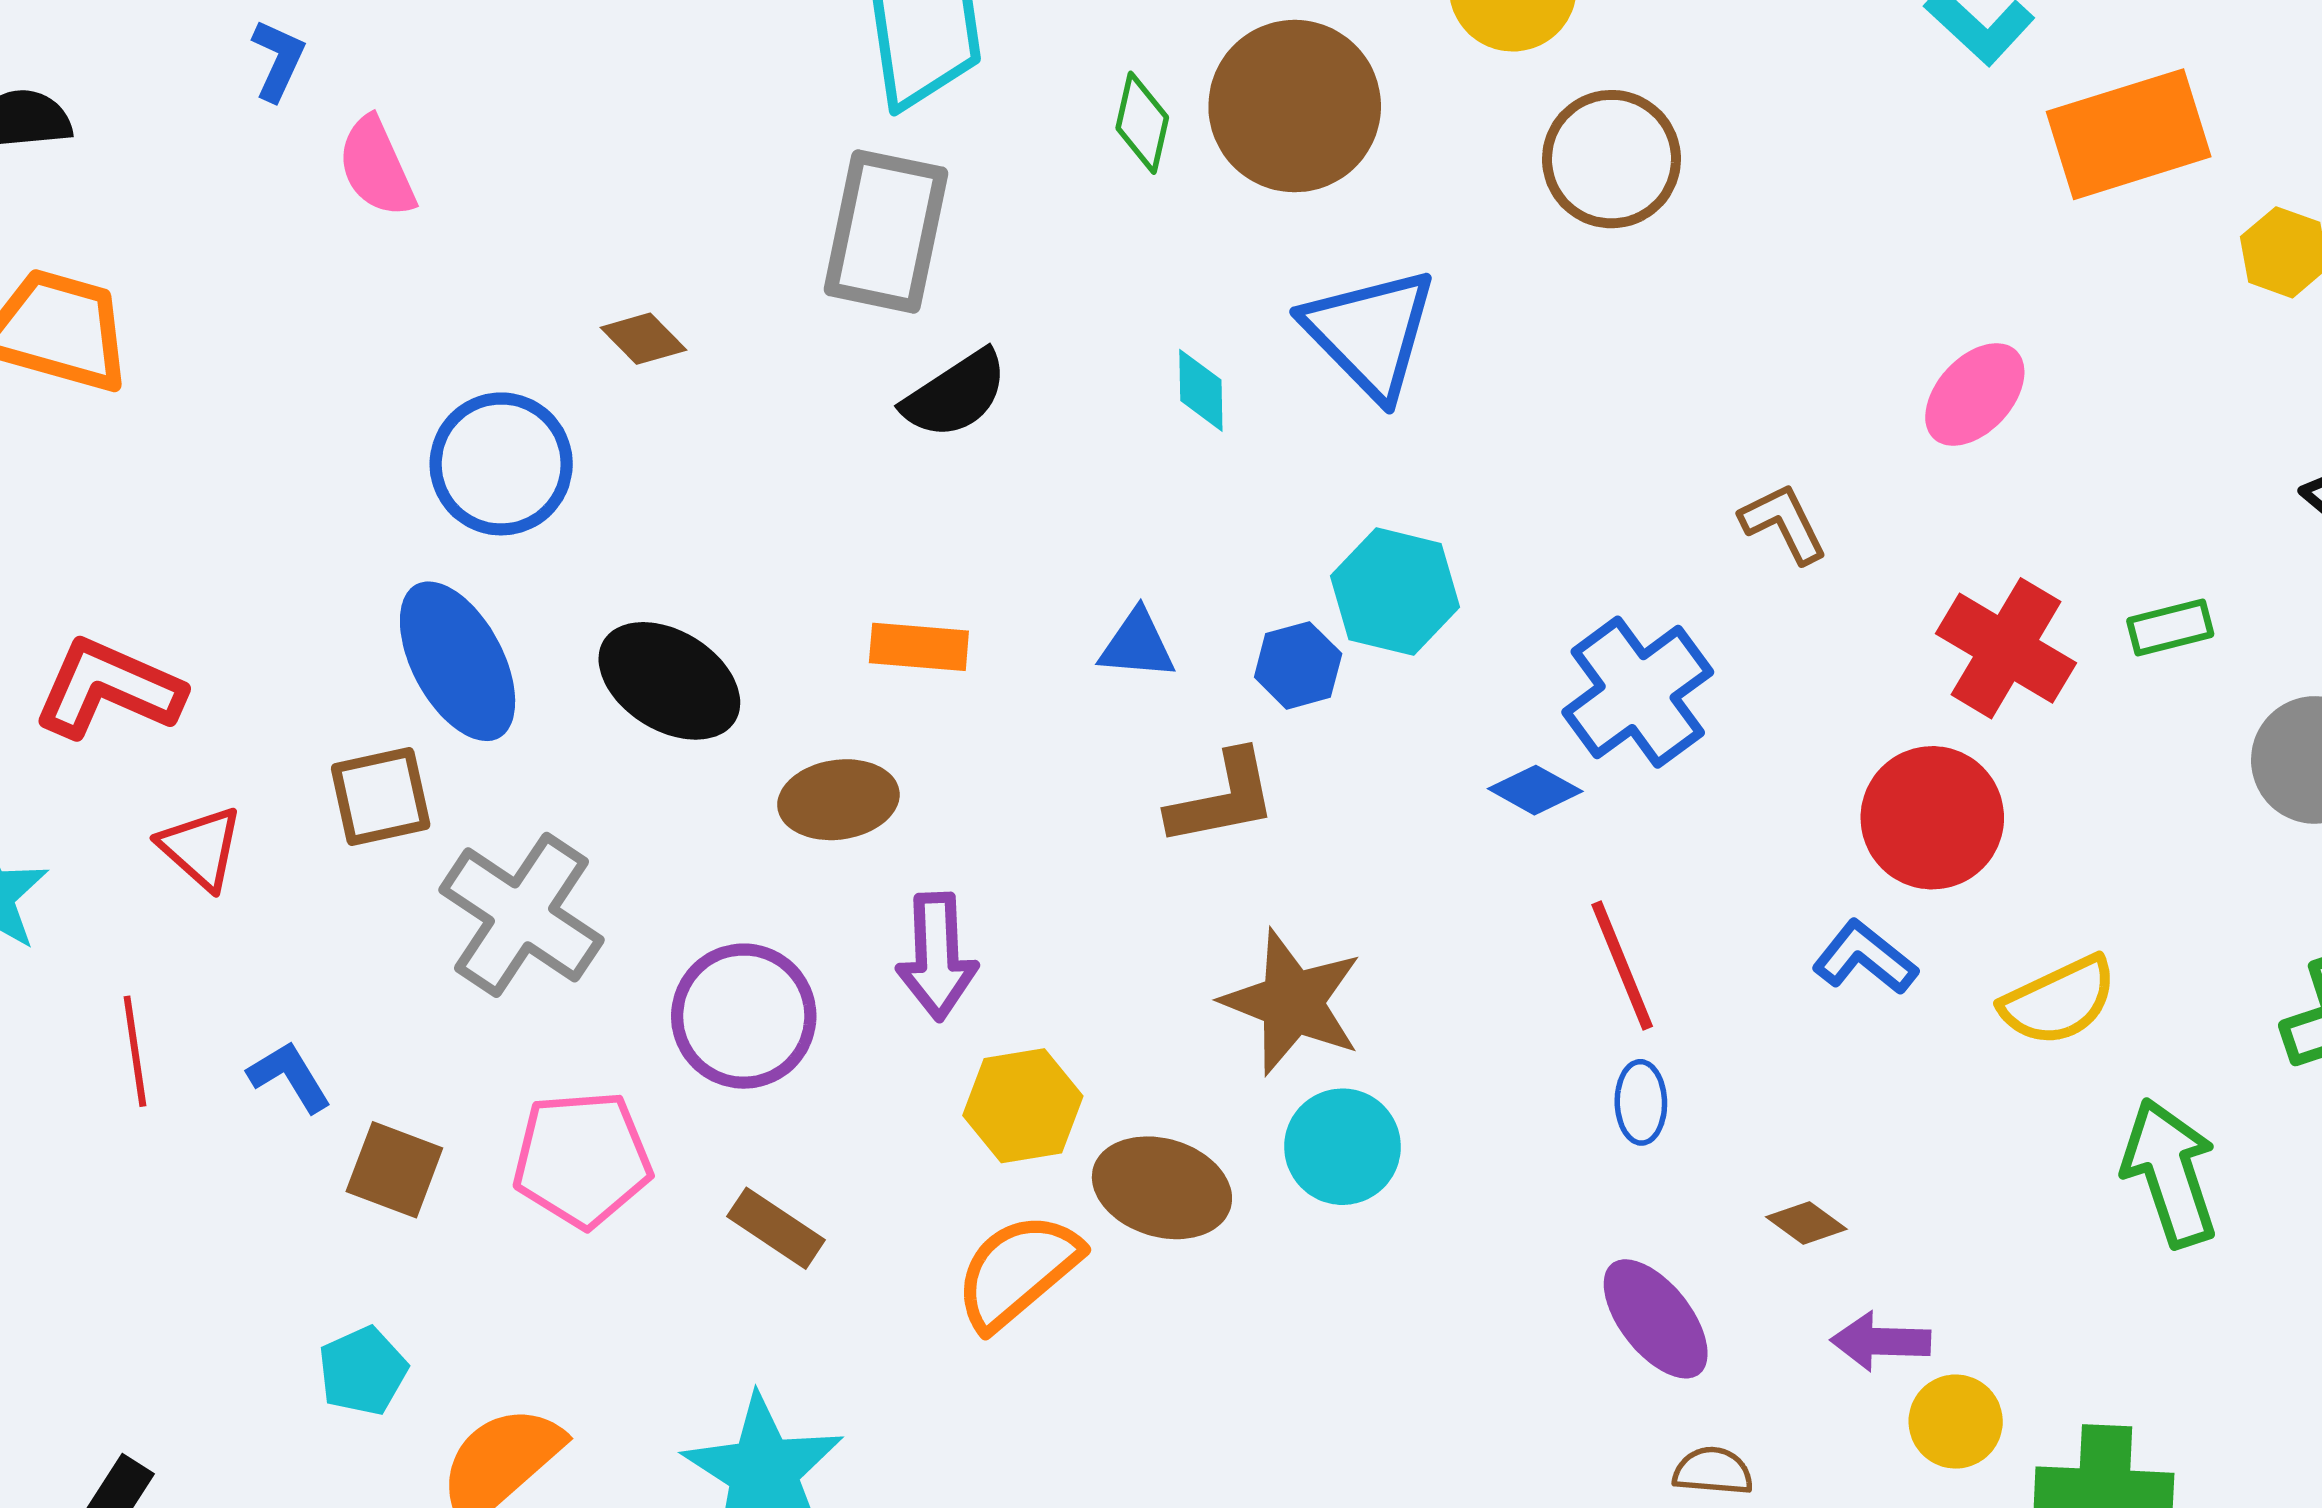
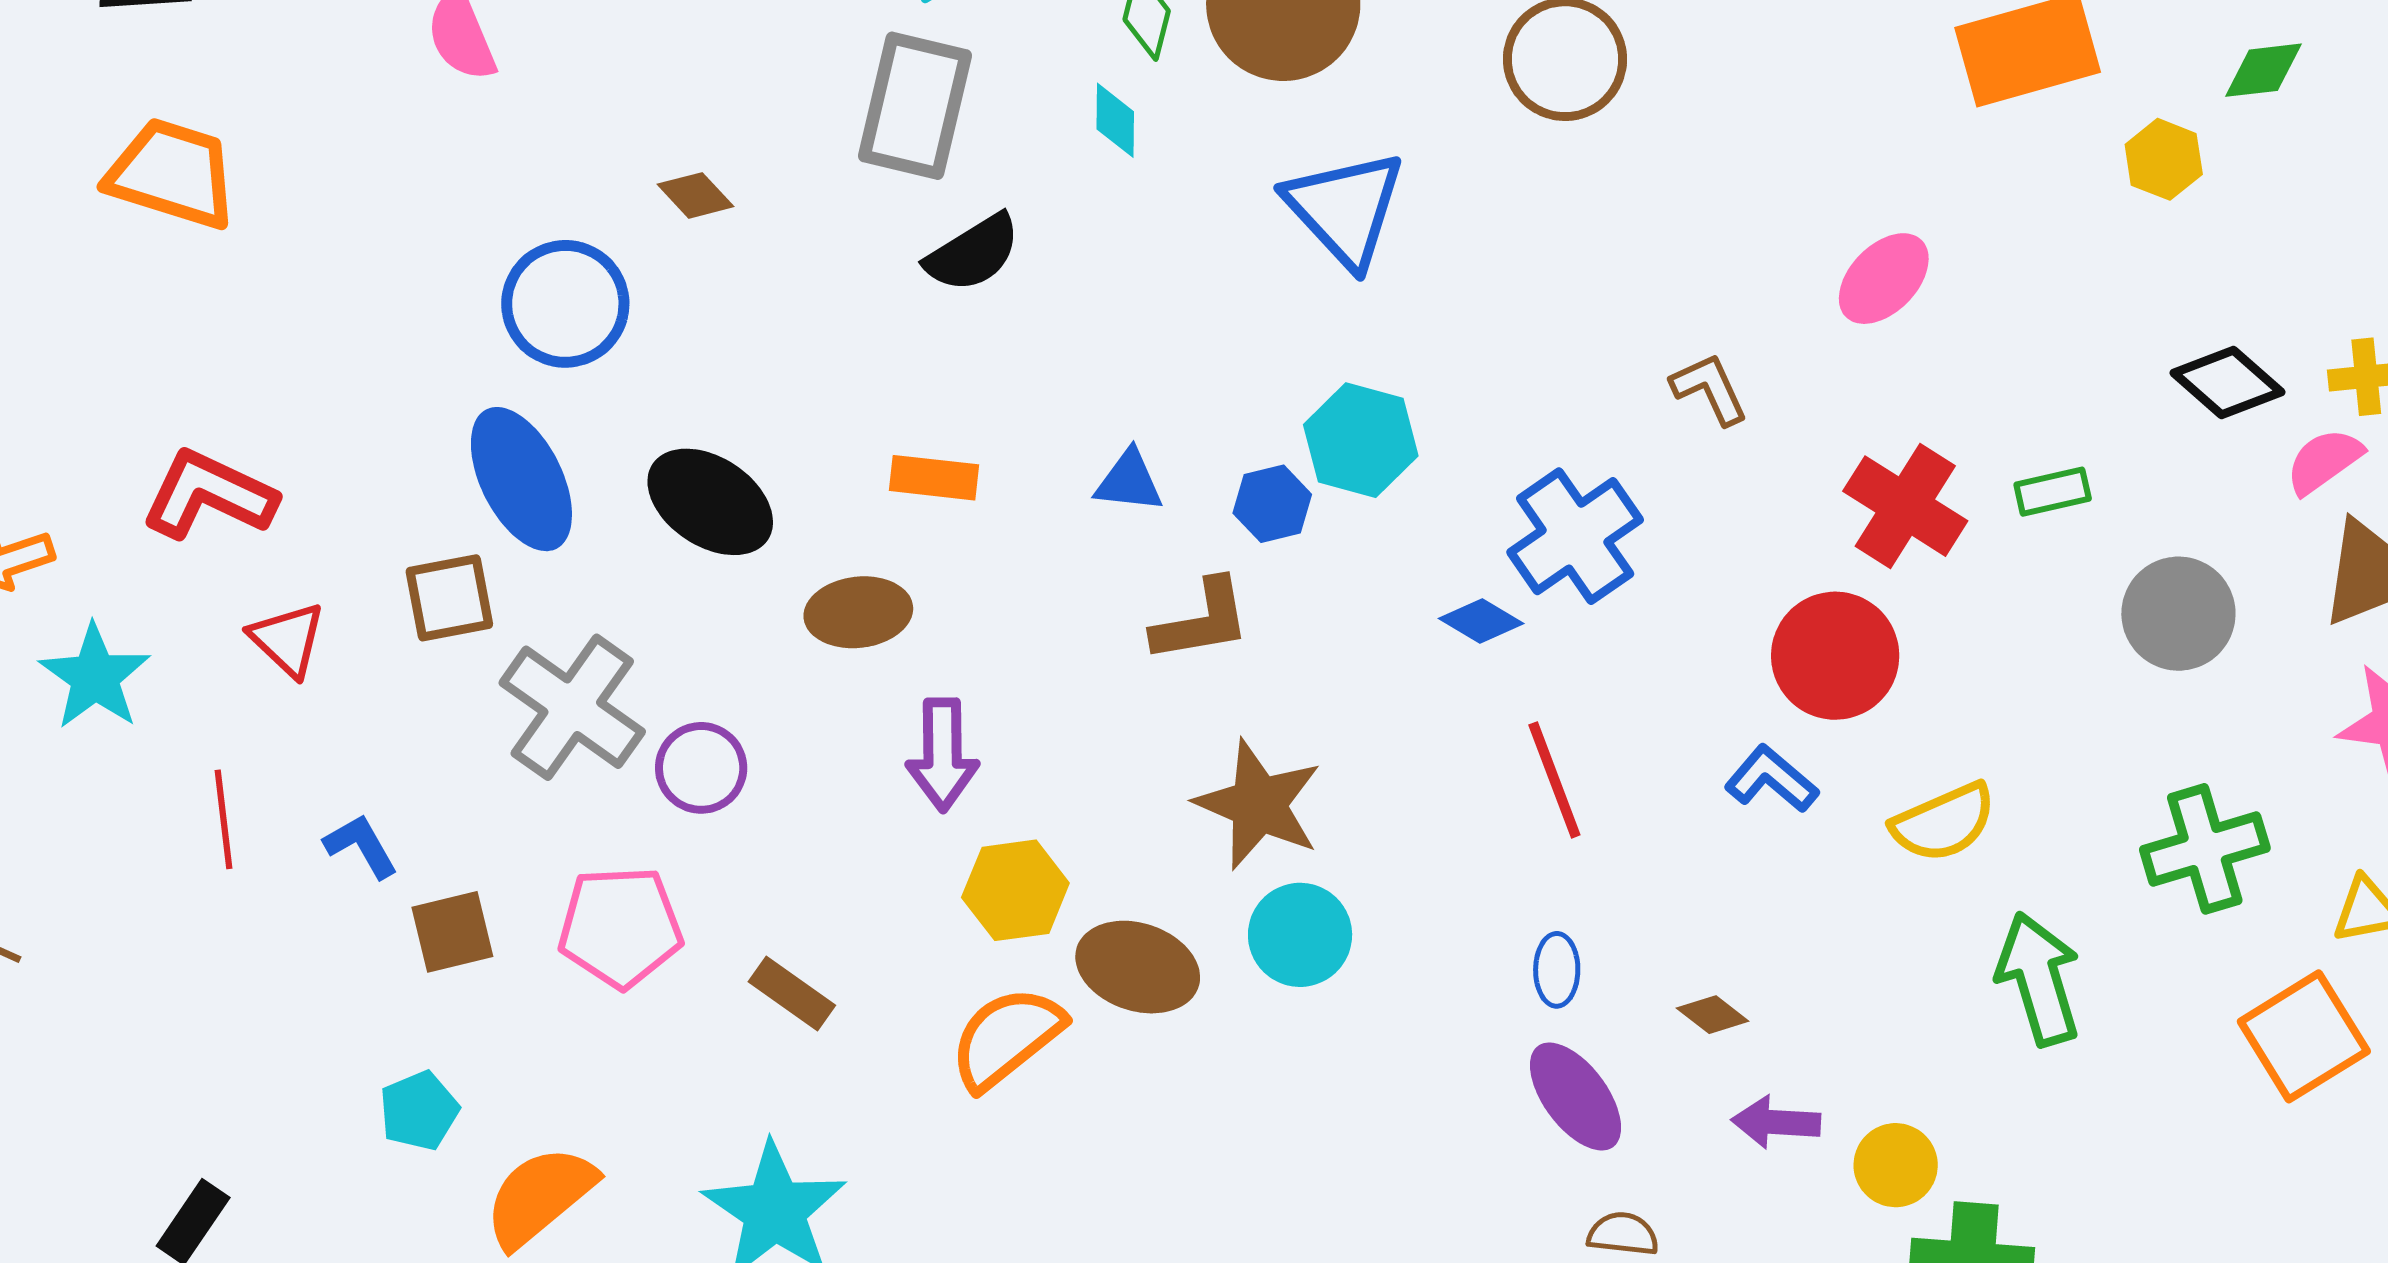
cyan diamond: (1201, 390) -> (1115, 120), moved
purple circle: (744, 1016) -> (701, 768), moved, size x0.7
blue ellipse: (1641, 1102) -> (1557, 970), moved
brown square: (394, 1170) -> (452, 932), turned -36
yellow circle: (1956, 1422) -> (1896, 1165), moved

